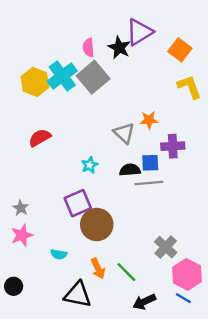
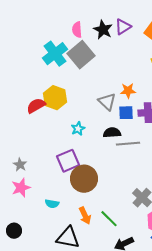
purple triangle: (139, 32) -> (123, 27), moved, size x0.7
yellow hexagon: (35, 82) -> (55, 98), moved
blue square: (150, 163) -> (126, 113), moved

